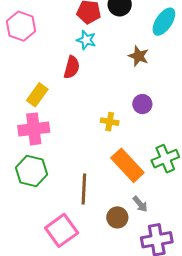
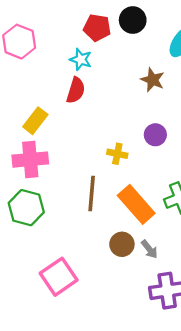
cyan star: (86, 40) -> (81, 59), moved
brown line: (84, 189) -> (92, 194), moved
brown circle: (117, 217) -> (122, 244), moved

